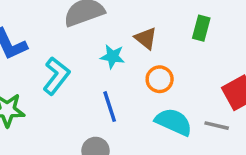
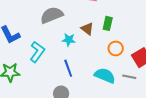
green rectangle: (201, 28) -> (108, 23), moved
orange circle: (160, 79) -> (116, 48), moved

